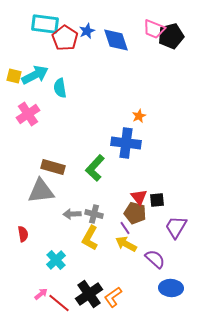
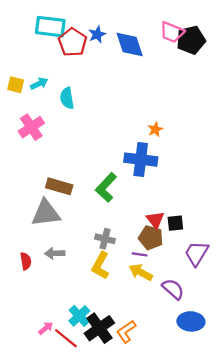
cyan arrow: (35, 75) -> (39, 84), size x0.6
gray arrow: (72, 214) -> (55, 253), moved
purple line: (125, 228) -> (140, 254), turned -48
cyan cross: (56, 260) -> (79, 316), moved

